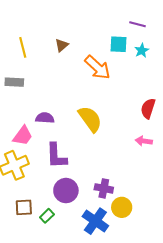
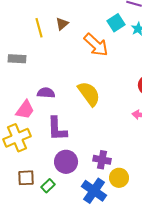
cyan square: (119, 44) -> (116, 23), turned -36
yellow line: (23, 47) -> (39, 28), moved

